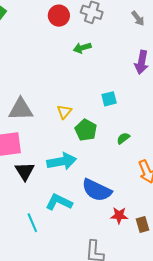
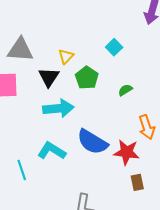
cyan square: (109, 99) -> (114, 47), turned -35
black triangle: (25, 171) -> (49, 77), moved
red star: (119, 215) -> (127, 152), moved, size x1.4

